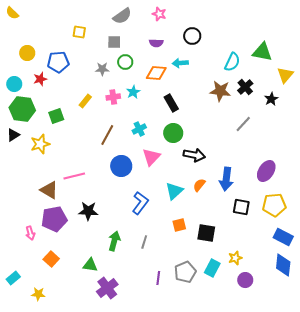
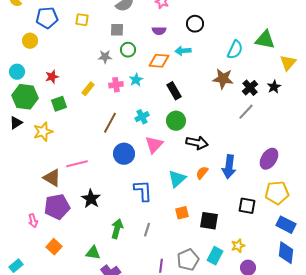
blue pentagon: (58, 62) -> (47, 18), moved
red star: (40, 79) -> (52, 77), moved
black cross: (245, 87) -> (250, 88), moved
blue L-shape: (140, 203) -> (143, 191), turned -40
black square: (241, 207) -> (247, 206), moved
black star: (88, 211) -> (91, 199), turned 30

